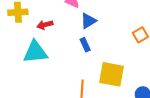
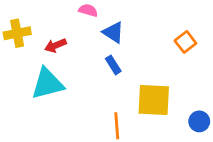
blue triangle: (88, 21) -> (113, 32), turned -48

